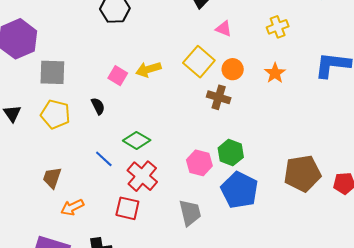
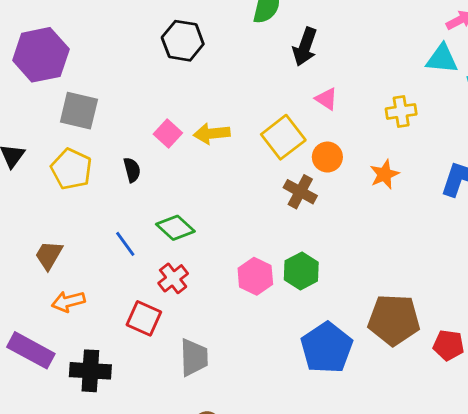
red cross: (142, 176) -> (173, 278), size x0.7
blue pentagon: (239, 190) -> (327, 348), moved
gray trapezoid: (190, 213) -> (194, 357), moved

